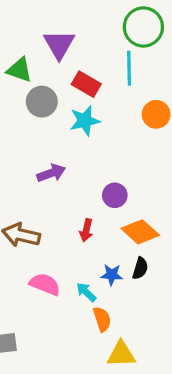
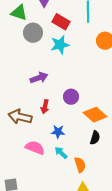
purple circle: (115, 195) -> (71, 97), moved
red arrow: (86, 230) -> (45, 107), moved
blue star: (112, 275) -> (58, 132), moved
orange semicircle: (102, 319) -> (80, 165), moved

